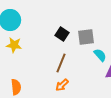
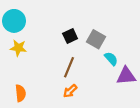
black square: (62, 34) -> (70, 36), turned 32
gray square: (86, 37) -> (96, 39), turned 36

